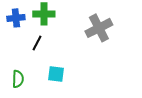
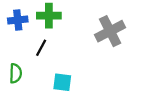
green semicircle: (18, 79) -> (16, 73), moved

